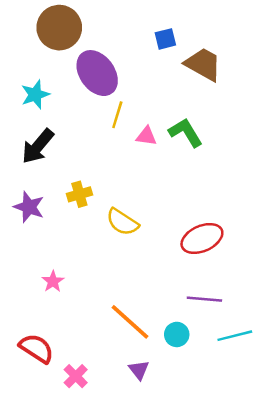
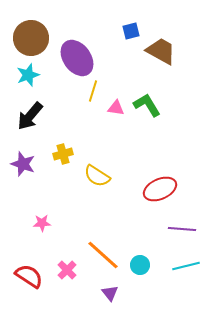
brown circle: (59, 28) -> (31, 38), moved
pink star: (53, 281) -> (42, 223), turned 30
purple line: (204, 299) -> (182, 229), moved
pink cross: (76, 376) -> (67, 270), moved

